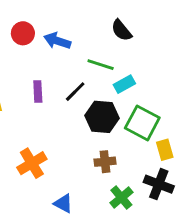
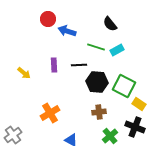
red circle: (23, 33) -> (48, 19), moved
cyan rectangle: (124, 84) -> (117, 50), moved
black line: (75, 92) -> (79, 65), turned 42
yellow rectangle: (165, 150) -> (139, 104), turned -40

